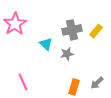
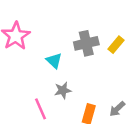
gray star: (67, 54) -> (63, 90), moved
pink line: (23, 82) -> (40, 109), moved

